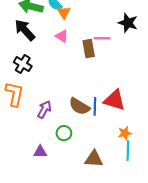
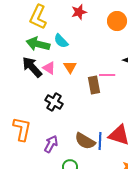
orange triangle: (64, 12) -> (70, 67), moved
pink triangle: (62, 36) -> (49, 68), moved
black cross: (23, 64) -> (54, 102), moved

